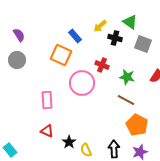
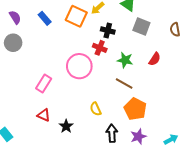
blue rectangle: (75, 36) -> (45, 18), moved
black cross: (115, 38) -> (108, 31), moved
orange square: (61, 55) -> (76, 16), moved
pink rectangle: (47, 100) -> (44, 83), turned 36
yellow semicircle: (86, 150) -> (96, 109), moved

